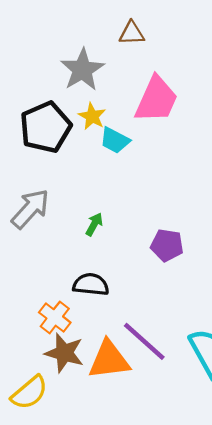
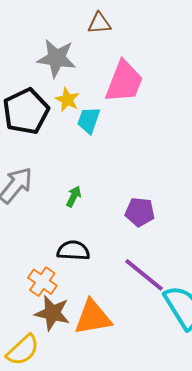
gray star: (82, 70) -> (56, 58), turned -30
cyan trapezoid: (115, 140) -> (89, 120), turned 84
purple line: (144, 341) -> (144, 275), moved

